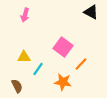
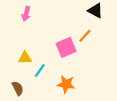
pink square: (63, 47) -> (66, 47), turned 30
orange line: (81, 64) -> (85, 36), moved

